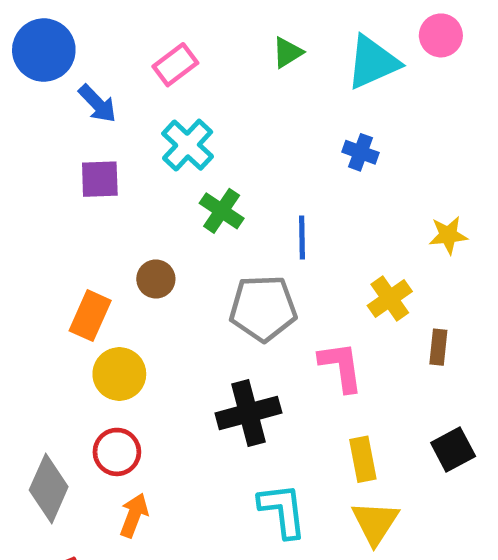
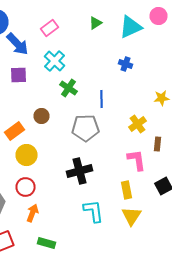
blue arrow: (97, 104) -> (18, 44), size x1.4
orange rectangle: (90, 316) -> (14, 131), turned 30
pink L-shape: (341, 367) -> (136, 160), moved

